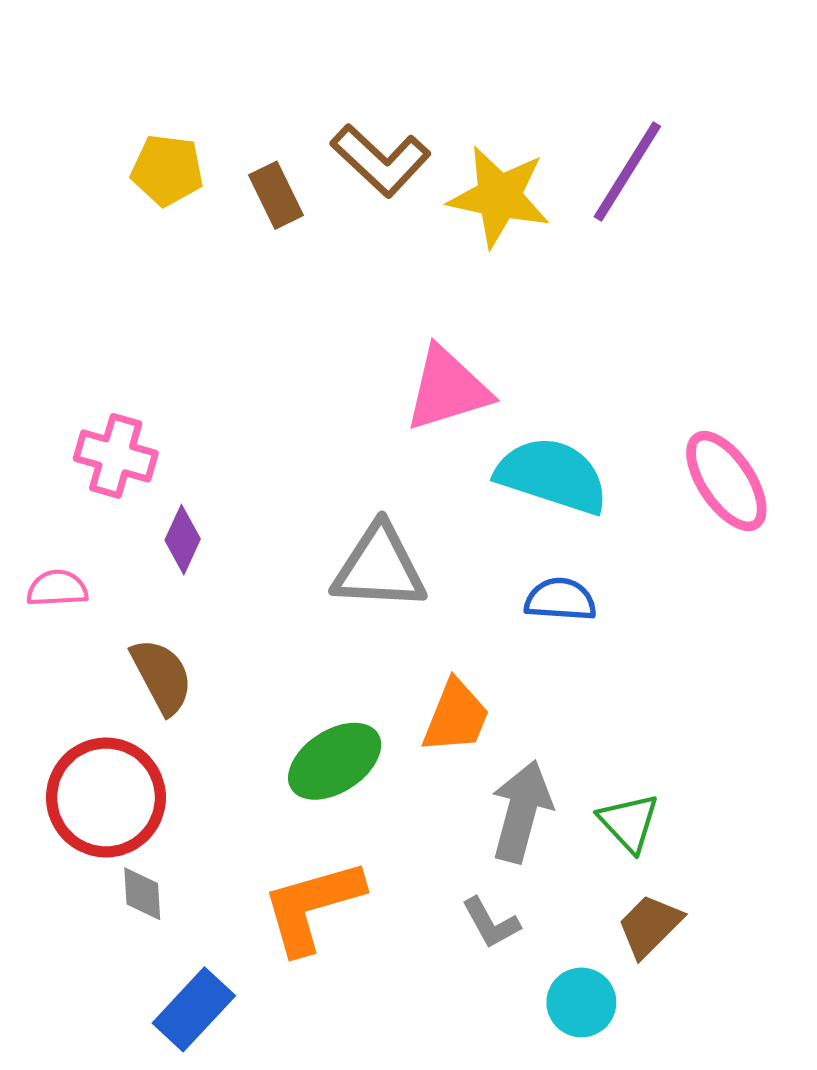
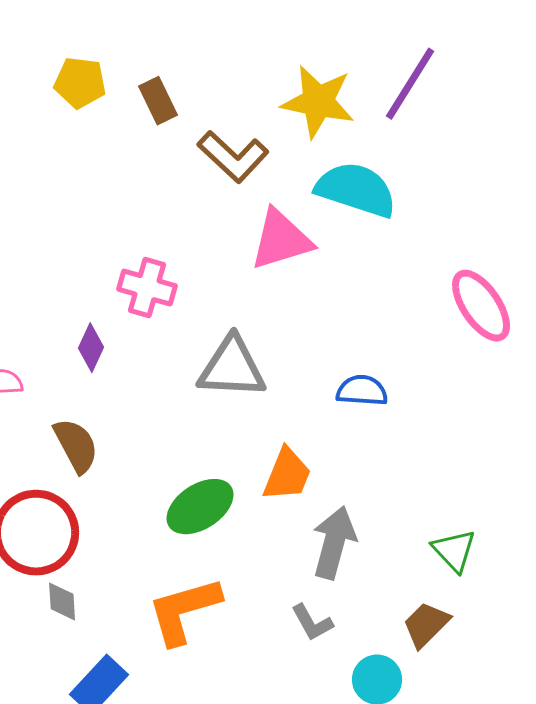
brown L-shape: (381, 160) -> (233, 157), moved
pink cross: (116, 456) -> (147, 288), moved
cyan semicircle: (552, 475) -> (356, 190), moved
green triangle: (629, 823) -> (454, 551), moved

